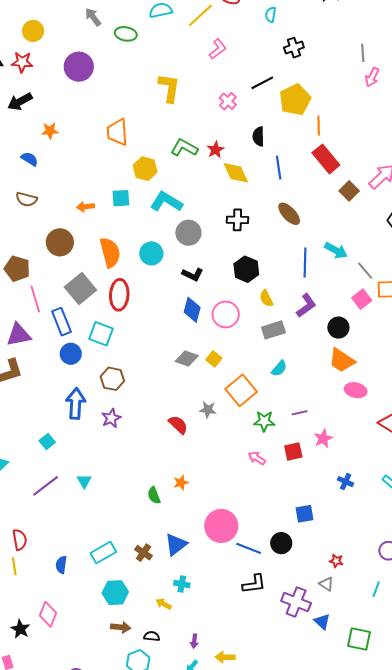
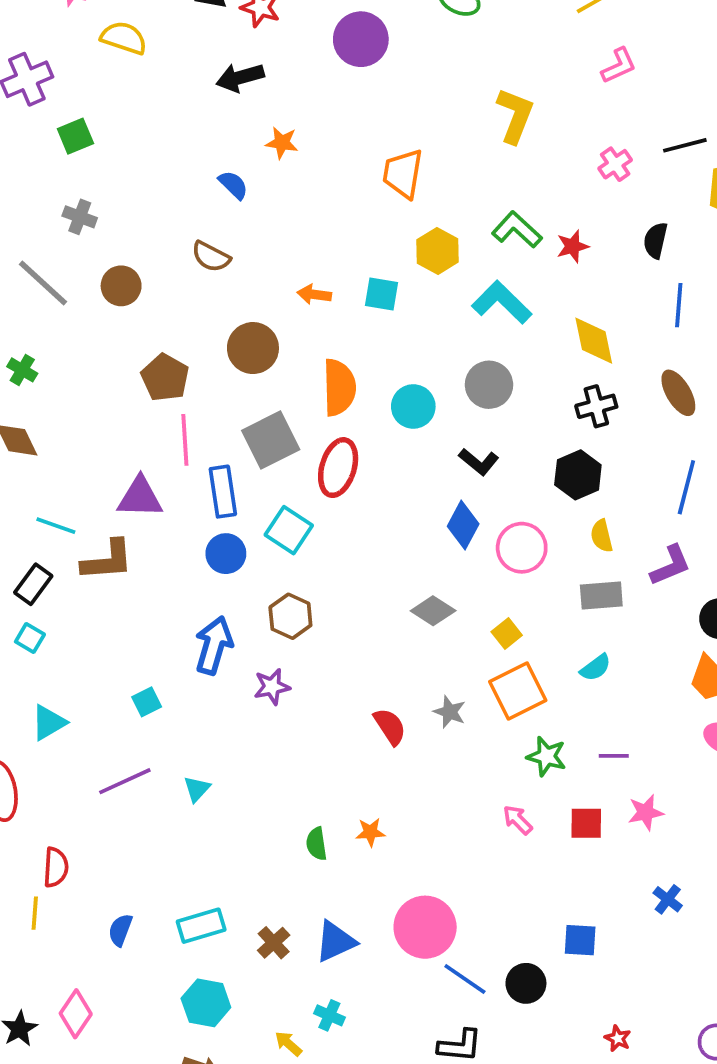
yellow diamond: (236, 173) -> (594, 341), moved
cyan L-shape: (166, 202) -> (502, 302), moved
black cross: (237, 220) -> (596, 406), moved, turned -30
yellow square: (214, 359) -> (507, 634), moved

